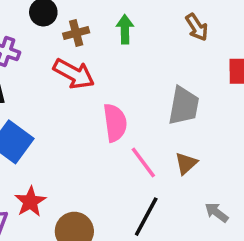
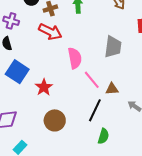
brown triangle: (186, 163) -> (112, 89), moved, turned 40
red star: (30, 202) -> (44, 87), moved

